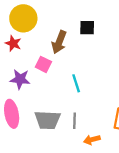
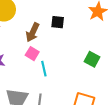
pink square: (43, 64) -> (32, 54), moved

